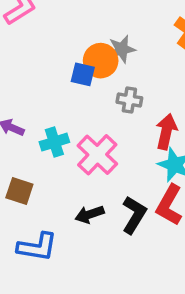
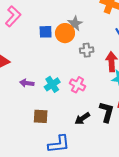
blue square: (83, 74) -> (46, 32), moved
pink cross: (97, 155) -> (77, 85), size x0.7

